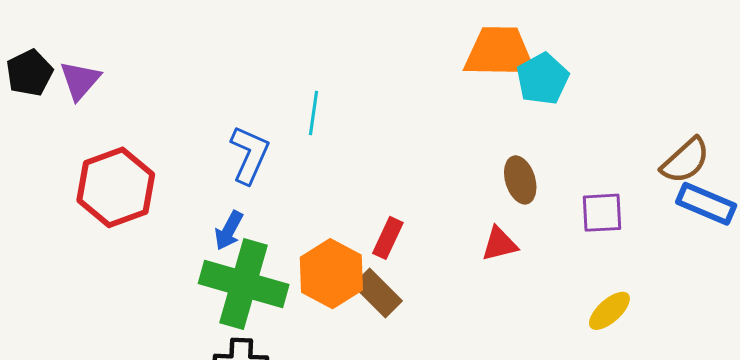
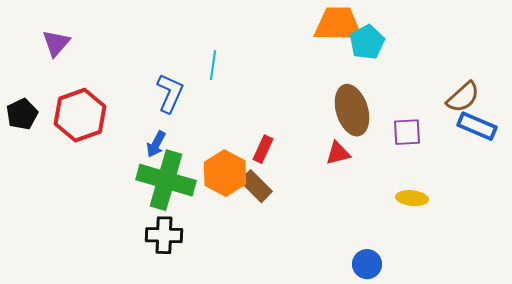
black pentagon: (29, 73) -> (22, 114), moved
brown ellipse: (520, 180) -> (352, 110), size x1.6
yellow ellipse: (609, 311) -> (412, 198), turned 48

